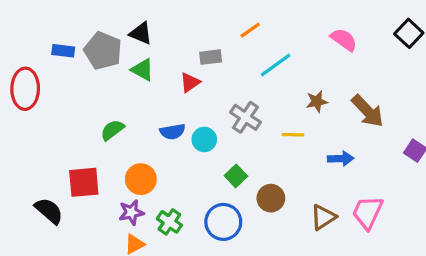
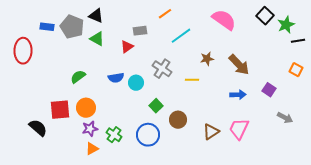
pink semicircle: (344, 40) -> (224, 20), size x1.4
blue arrow: (341, 159) -> (238, 95), moved
orange circle: (141, 179) -> (86, 108), moved

